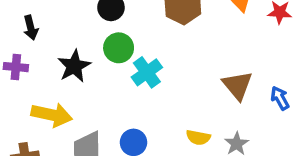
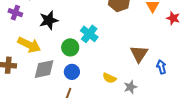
green circle: (119, 48) -> (70, 47), moved
cyan cross: (147, 72) -> (89, 34), turned -30

